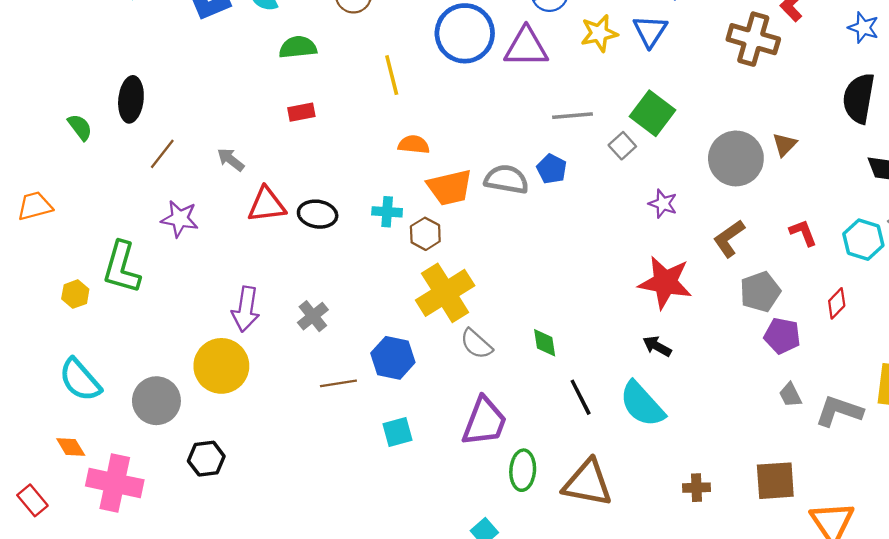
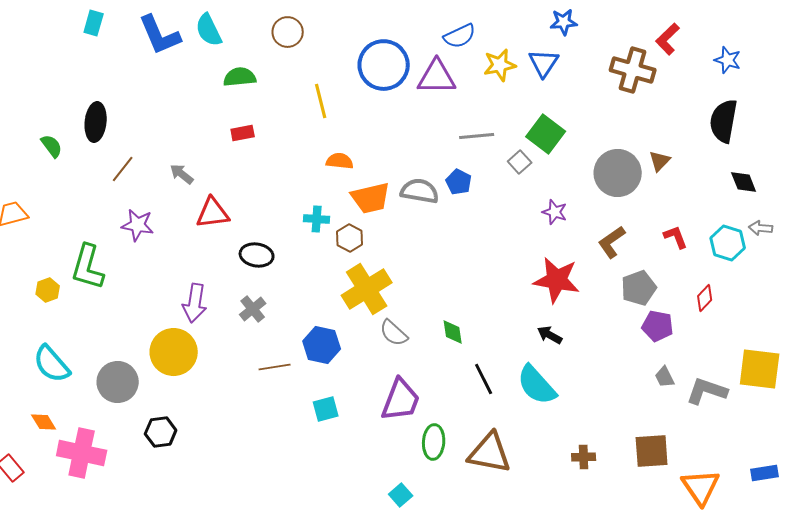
black ellipse: (318, 214) -> (257, 255), moved

